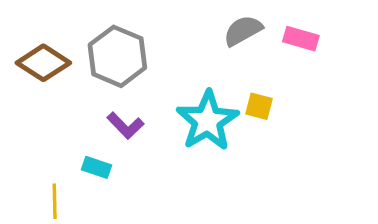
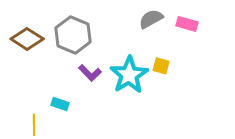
purple L-shape: (125, 126) -> (90, 73), moved

